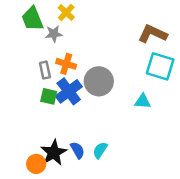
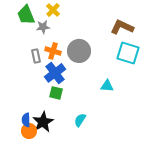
gray circle: (99, 81) -> (79, 51), moved
green square: (49, 96) -> (56, 93), moved
cyan triangle: (143, 101) -> (107, 86), moved
blue semicircle: (77, 150) -> (26, 120), moved, turned -152

